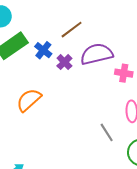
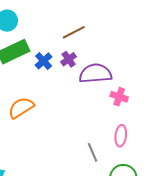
brown line: (72, 30) -> (74, 32), moved
purple cross: (64, 62) -> (69, 59), moved

